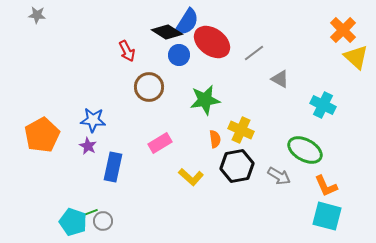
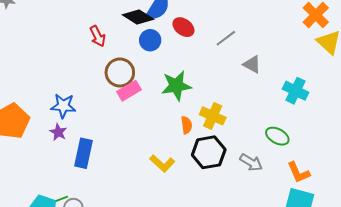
red ellipse: (212, 42) -> (183, 27), size x0.6
pink rectangle: (160, 143) -> (129, 91), moved
green ellipse: (305, 150) -> (277, 136), size x0.7

